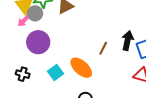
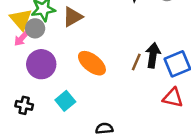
brown line: (103, 48) -> (136, 62), moved
orange ellipse: (81, 68) -> (92, 63), moved

